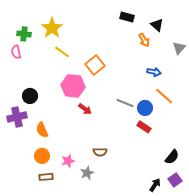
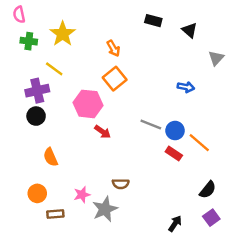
orange arrow: (144, 40) -> (113, 48), moved
pink semicircle: (16, 52) -> (19, 15), moved
yellow line: (62, 52) -> (54, 69), moved
orange line: (164, 96) -> (199, 143), moved
purple cross: (17, 117) -> (37, 91), moved
orange circle: (42, 156) -> (37, 193), moved
gray star: (87, 173) -> (105, 209), size x1.5
black arrow: (155, 185) -> (175, 224), moved

